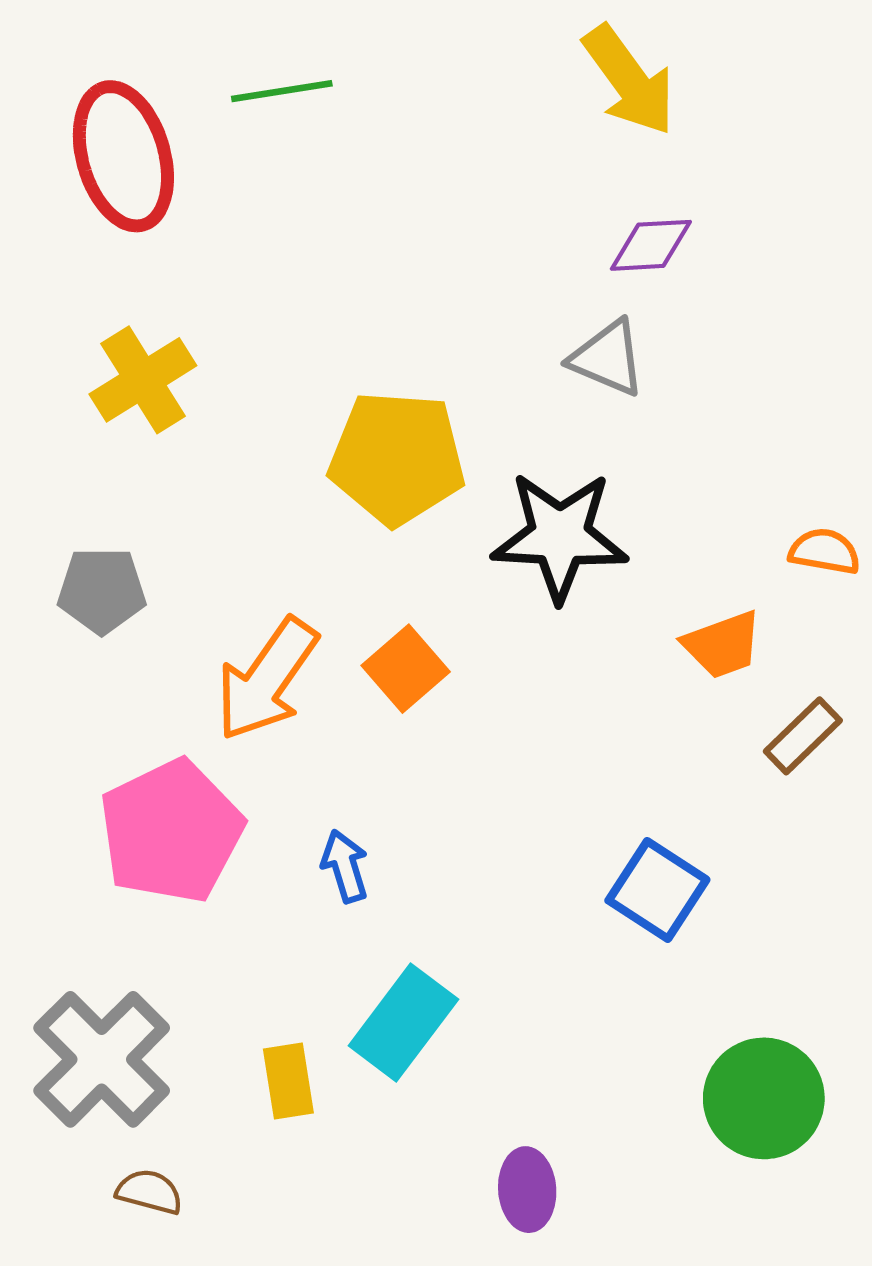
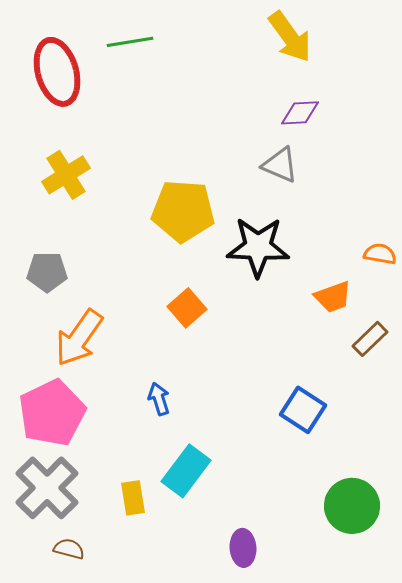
orange arrow: (267, 679) -> (79, 338), moved
pink pentagon: (171, 831) -> (52, 413), moved

